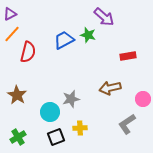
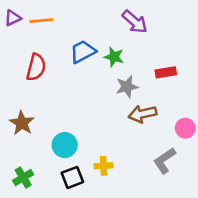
orange line: (12, 34) -> (41, 21), moved, turned 42
green star: (88, 35) -> (114, 57), moved
gray star: (71, 99) -> (127, 87), moved

